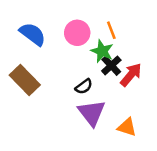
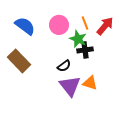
black cross: (111, 66) -> (85, 50), turned 35
red arrow: (131, 75) -> (105, 26), moved
orange triangle: (127, 127) -> (90, 83), moved

